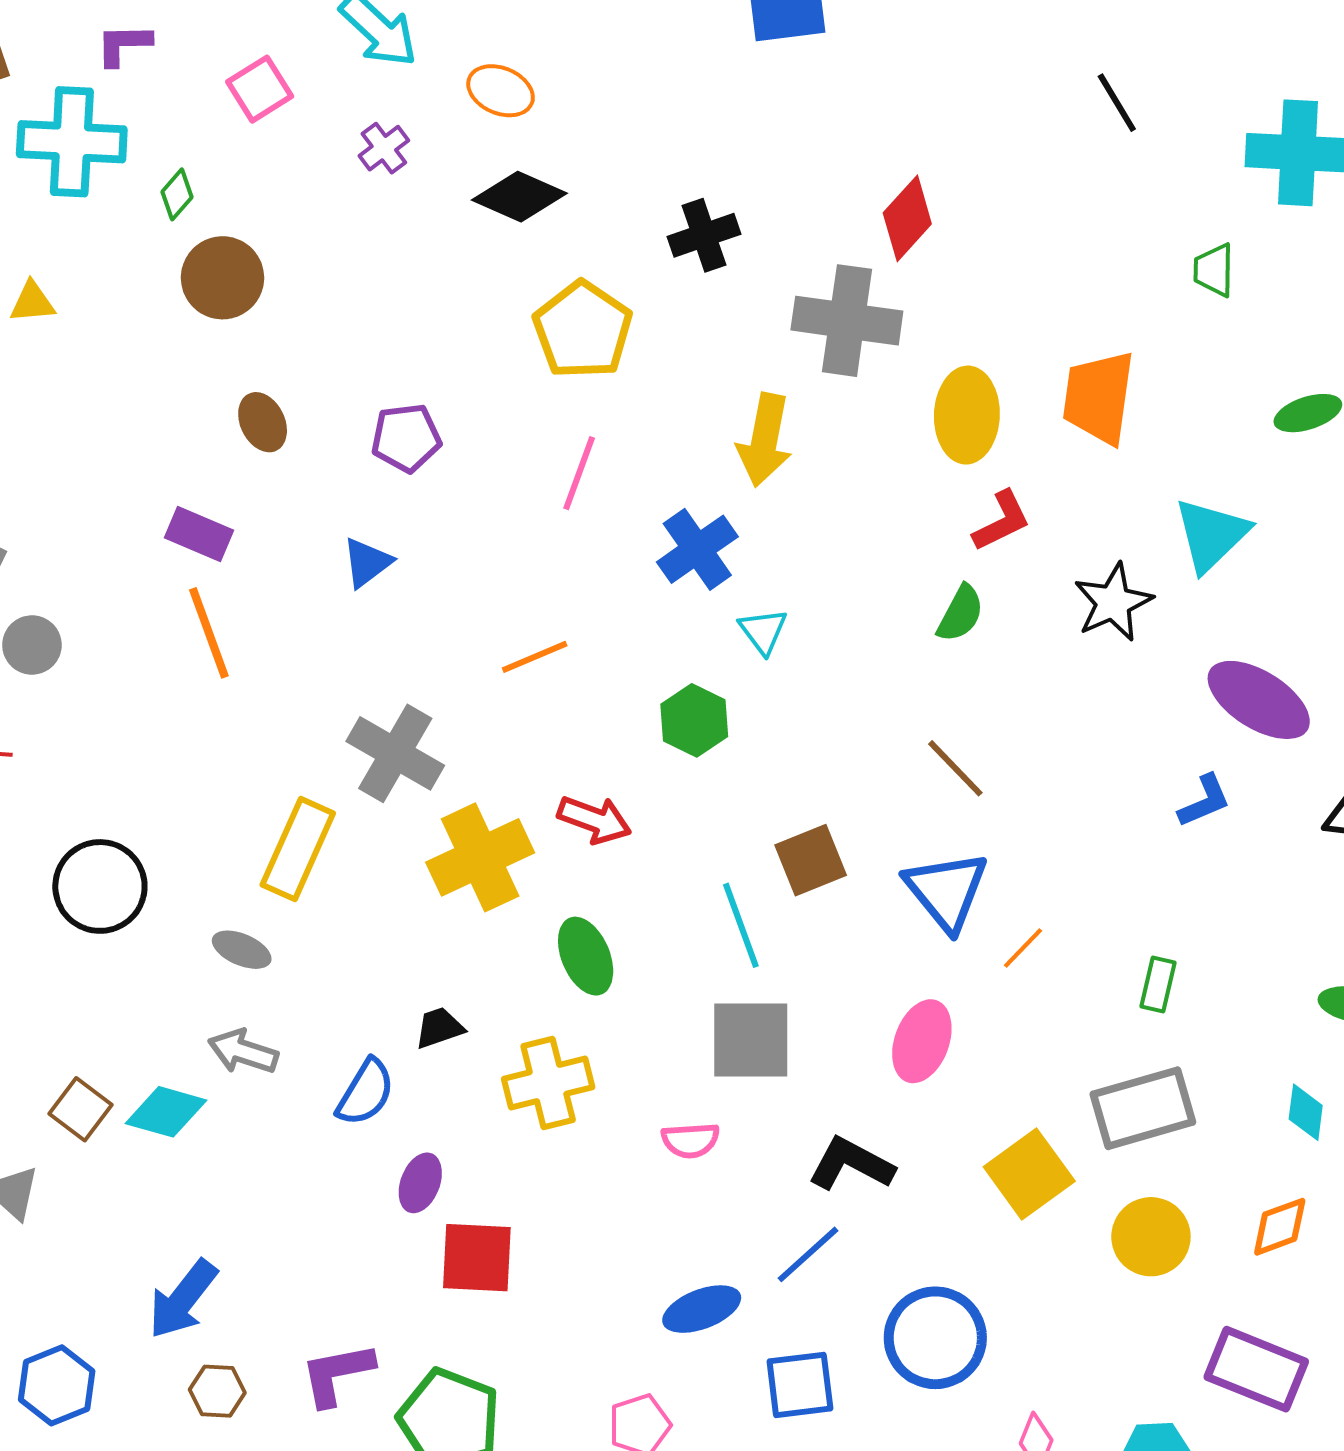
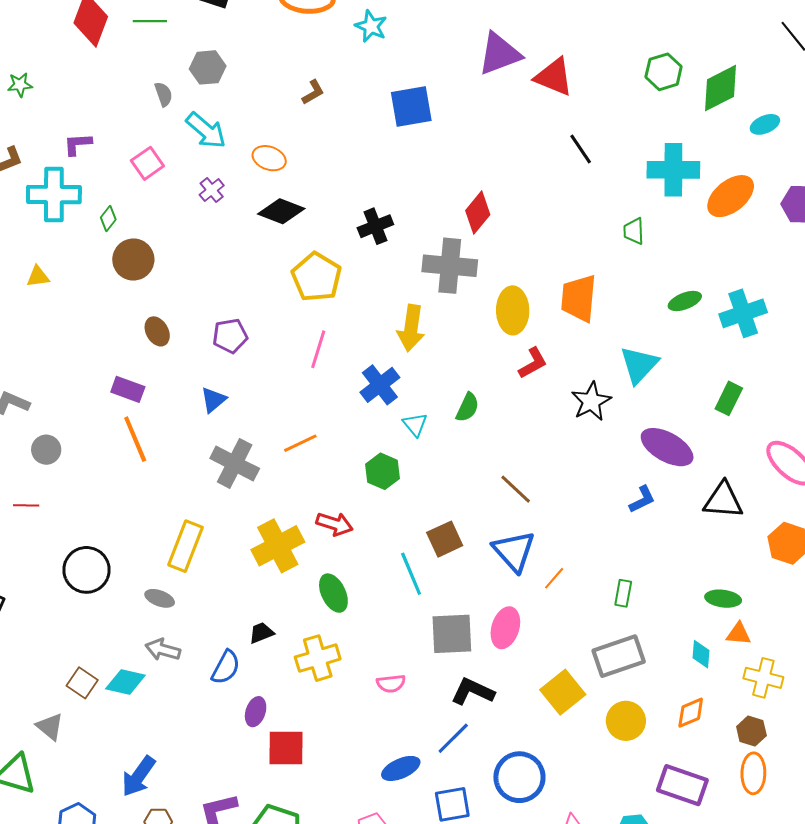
green semicircle: (960, 614) -> (467, 407), moved
gray cross: (395, 753) -> (235, 463), moved
gray square: (751, 1040) -> (452, 634), moved

